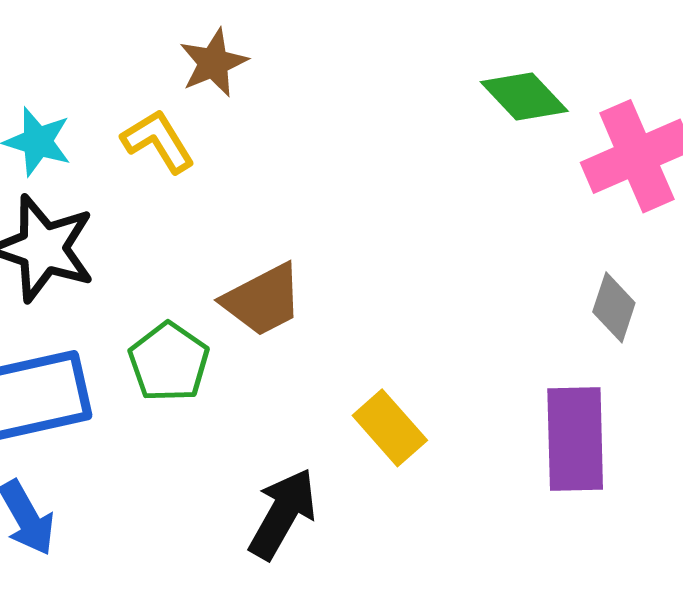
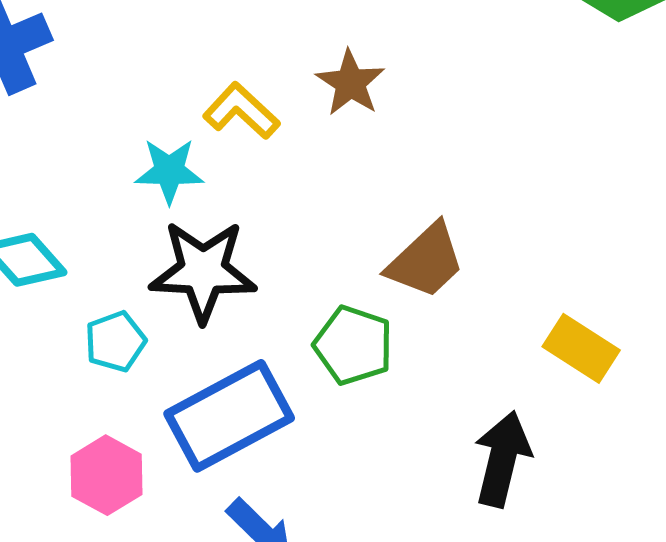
brown star: (213, 63) -> (350, 83), moved
yellow L-shape: (158, 141) -> (241, 111), moved

